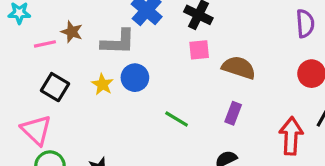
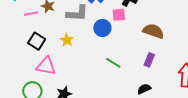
pink square: (199, 50) -> (119, 15), moved
blue circle: (135, 78) -> (102, 28), moved
pink triangle: (36, 130) -> (46, 66), moved, turned -35

